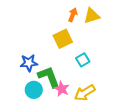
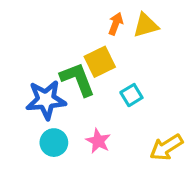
blue star: (29, 63) -> (46, 100), size x1.4
green L-shape: (49, 77) -> (78, 79), moved
yellow arrow: (85, 93) -> (166, 147), moved

